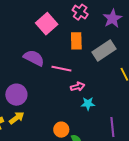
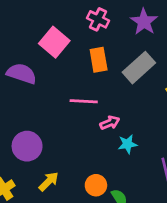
purple semicircle: (34, 58) -> (22, 74), moved
yellow arrow: (17, 118) -> (49, 181), moved

